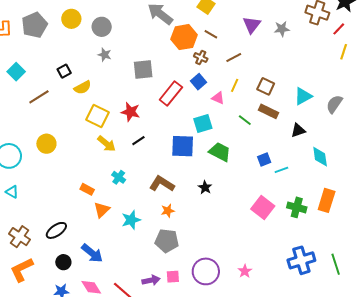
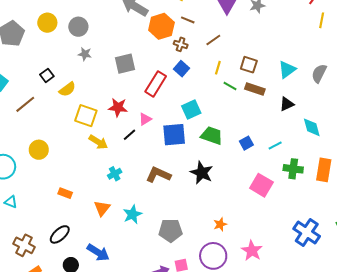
pink triangle: (218, 98) -> (145, 119), moved, turned -48
green line: (245, 120) -> (230, 86), moved
blue square: (264, 159) -> (246, 143), moved
cyan cross: (119, 177) -> (115, 174), turned 32
black star: (205, 187) -> (202, 173), size x1.6
orange rectangle: (87, 189) -> (65, 193), moved
green cross: (297, 207) -> (293, 169), moved
orange star: (168, 211) -> (220, 224), moved
blue cross: (301, 260) -> (307, 233), turned -32
pink star: (245, 271) -> (252, 251), size x1.5

